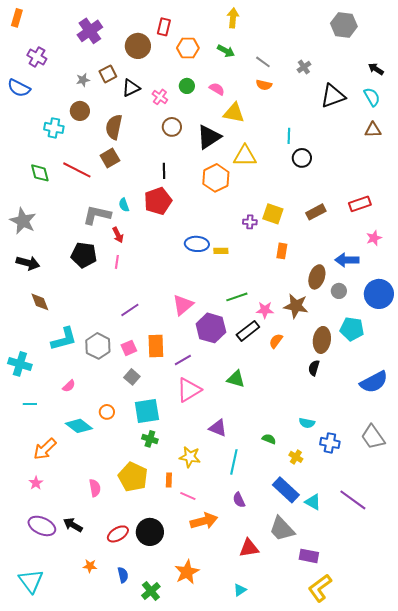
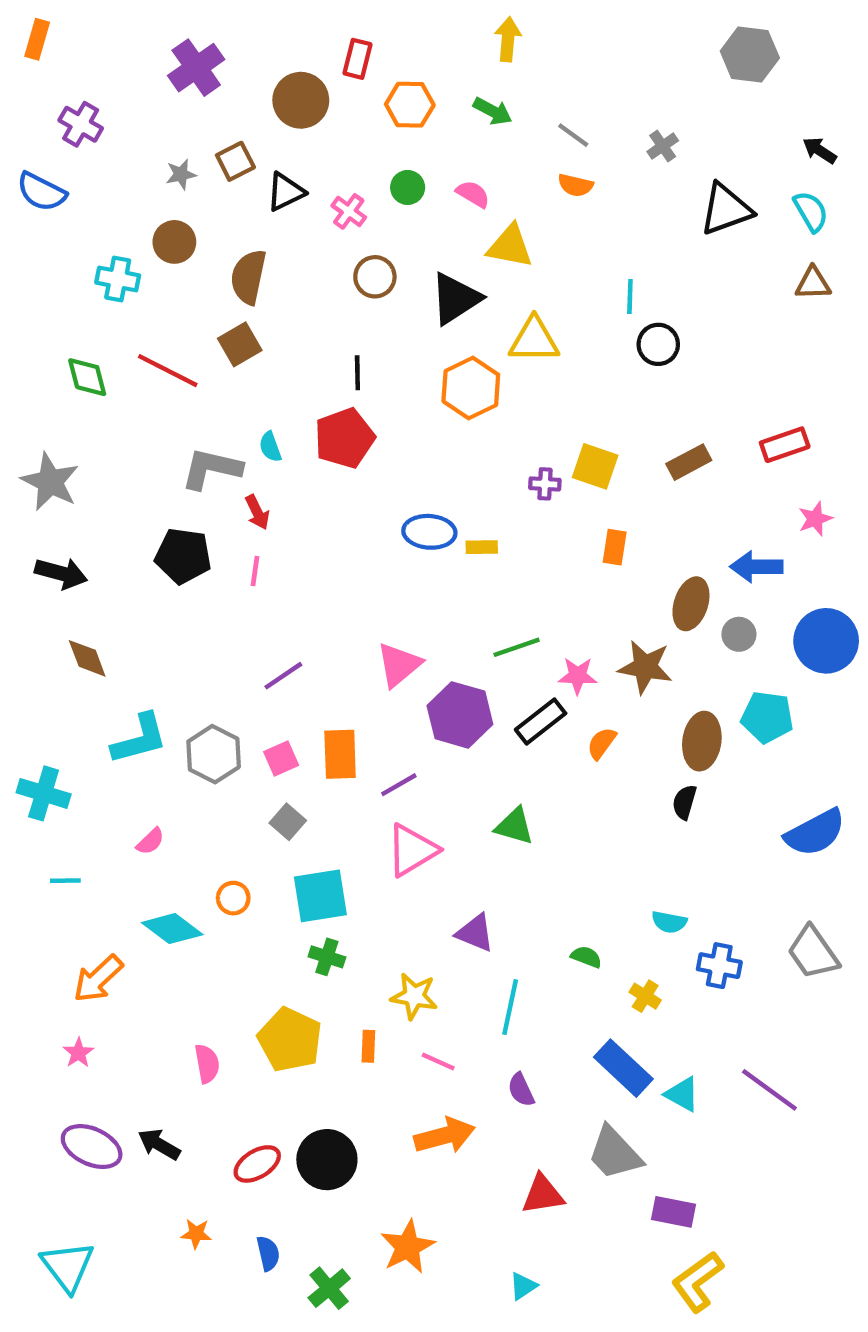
pink line: (188, 496) -> (438, 1062), moved

